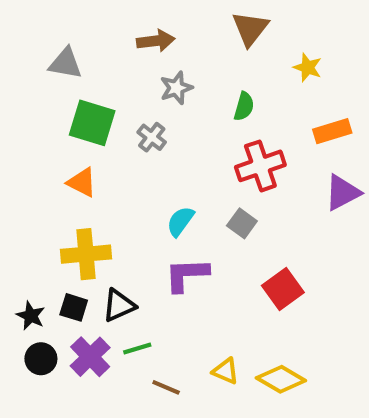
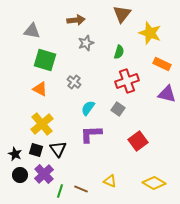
yellow star: (308, 67) -> (150, 33), size x1.6
orange rectangle: (332, 131) -> (162, 64), turned 42
gray cross: (152, 137) -> (74, 82), moved
purple triangle: (342, 193) -> (167, 94), turned 42
yellow cross: (86, 254) -> (42, 124), turned -35
black triangle: (119, 305) -> (58, 149), turned -42
green line: (137, 348) -> (60, 191), moved, turned -56
yellow diamond: (281, 379) -> (154, 183), moved

